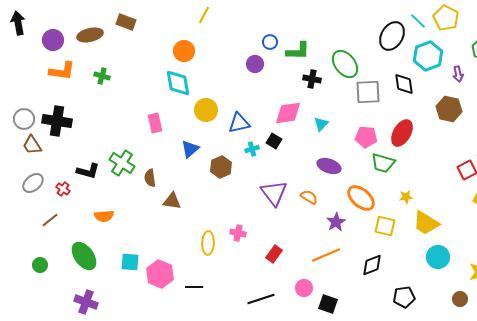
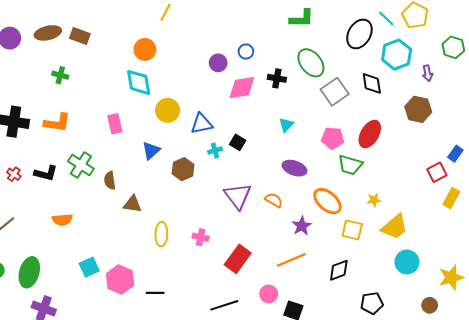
brown rectangle: (126, 22) -> (80, 36), moved
blue circle: (270, 42) -> (246, 51), moved
green L-shape: (298, 51) -> (302, 18), moved
orange L-shape: (62, 71) -> (57, 123), moved
gray square: (368, 92) -> (335, 92), turned -32
pink diamond: (288, 113) -> (242, 88), moved
red cross: (63, 189) -> (14, 174), moved
yellow trapezoid: (426, 223) -> (395, 227), turned -72
yellow ellipse: (208, 243) -> (161, 234), moved
red rectangle: (274, 254) -> (238, 259), size x1.5
green ellipse: (84, 256) -> (29, 272), moved, turned 52
cyan square: (130, 262) -> (89, 267), turned -30

